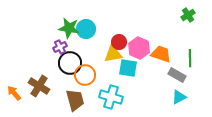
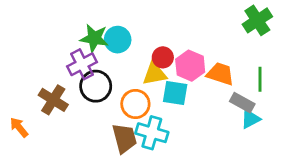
green cross: (188, 15) -> (257, 20), size x1.5
purple cross: (60, 47) -> (82, 64), size x1.5
orange circle: (85, 75) -> (135, 104), moved
brown cross: (39, 86) -> (53, 100), moved
cyan triangle: (179, 97) -> (250, 119), moved
brown trapezoid: (75, 100) -> (124, 138), moved

